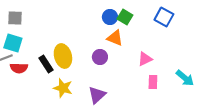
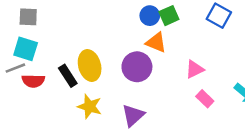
green square: (125, 17) -> (169, 16), turned 35
purple circle: (100, 57) -> (137, 67), size x1.5
pink rectangle: (153, 82) -> (205, 99), turned -48

